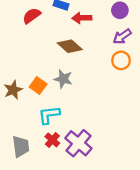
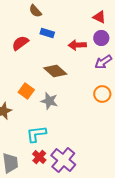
red arrow: (82, 18) -> (77, 45), moved
orange circle: (121, 60) -> (102, 94), moved
orange square: (38, 85) -> (26, 91), moved

